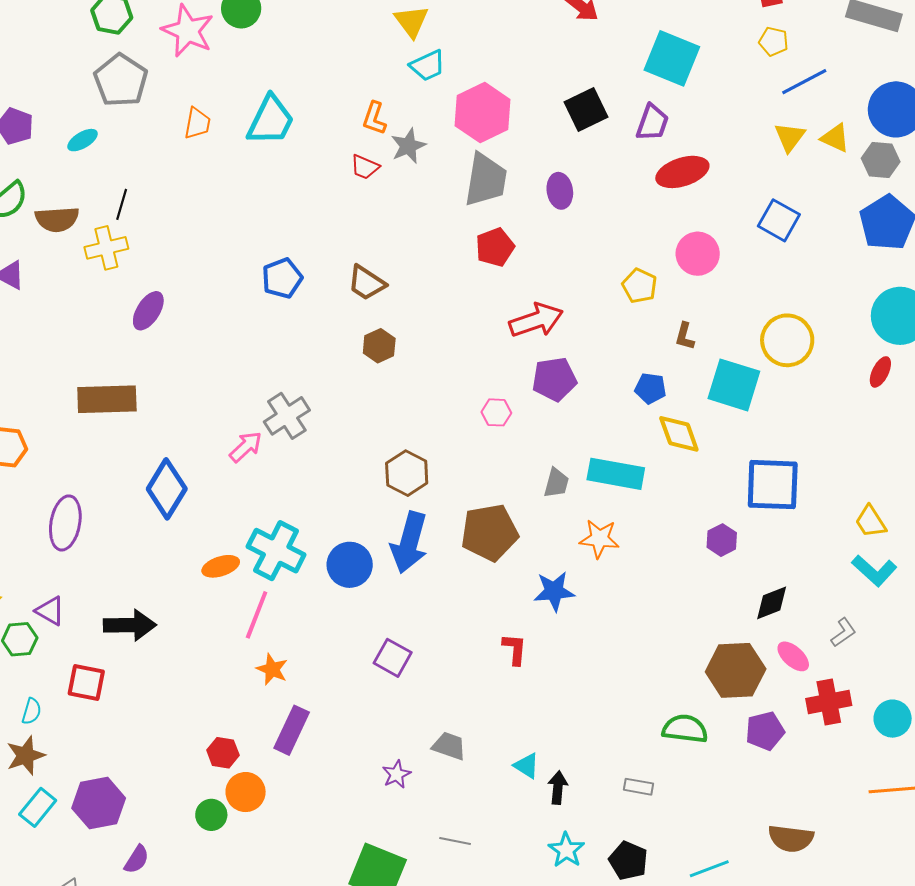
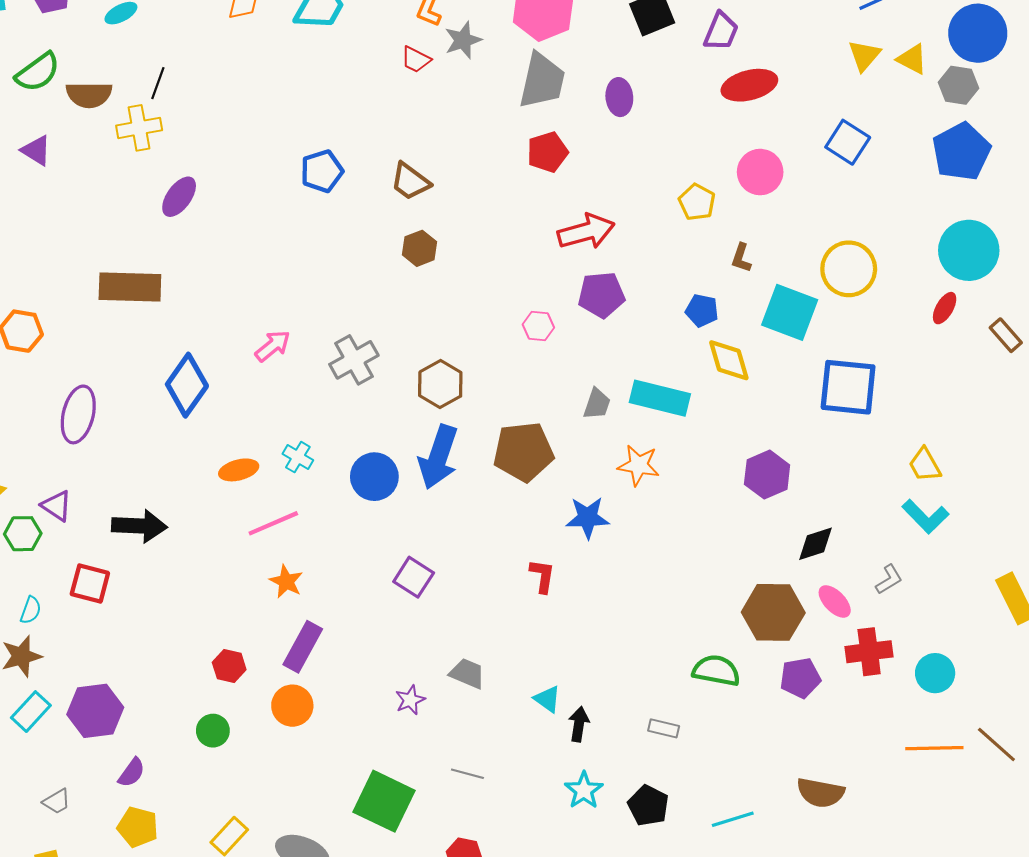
gray cross: (287, 416) -> (354, 360), moved
blue square: (773, 485) -> (848, 387), moved
purple hexagon: (722, 540) -> (767, 475), size x1.4
cyan cross: (276, 551) -> (298, 457), size x0.5
pink line: (257, 615) -> (273, 523), turned 42
orange circle: (246, 792) -> (292, 706), moved

